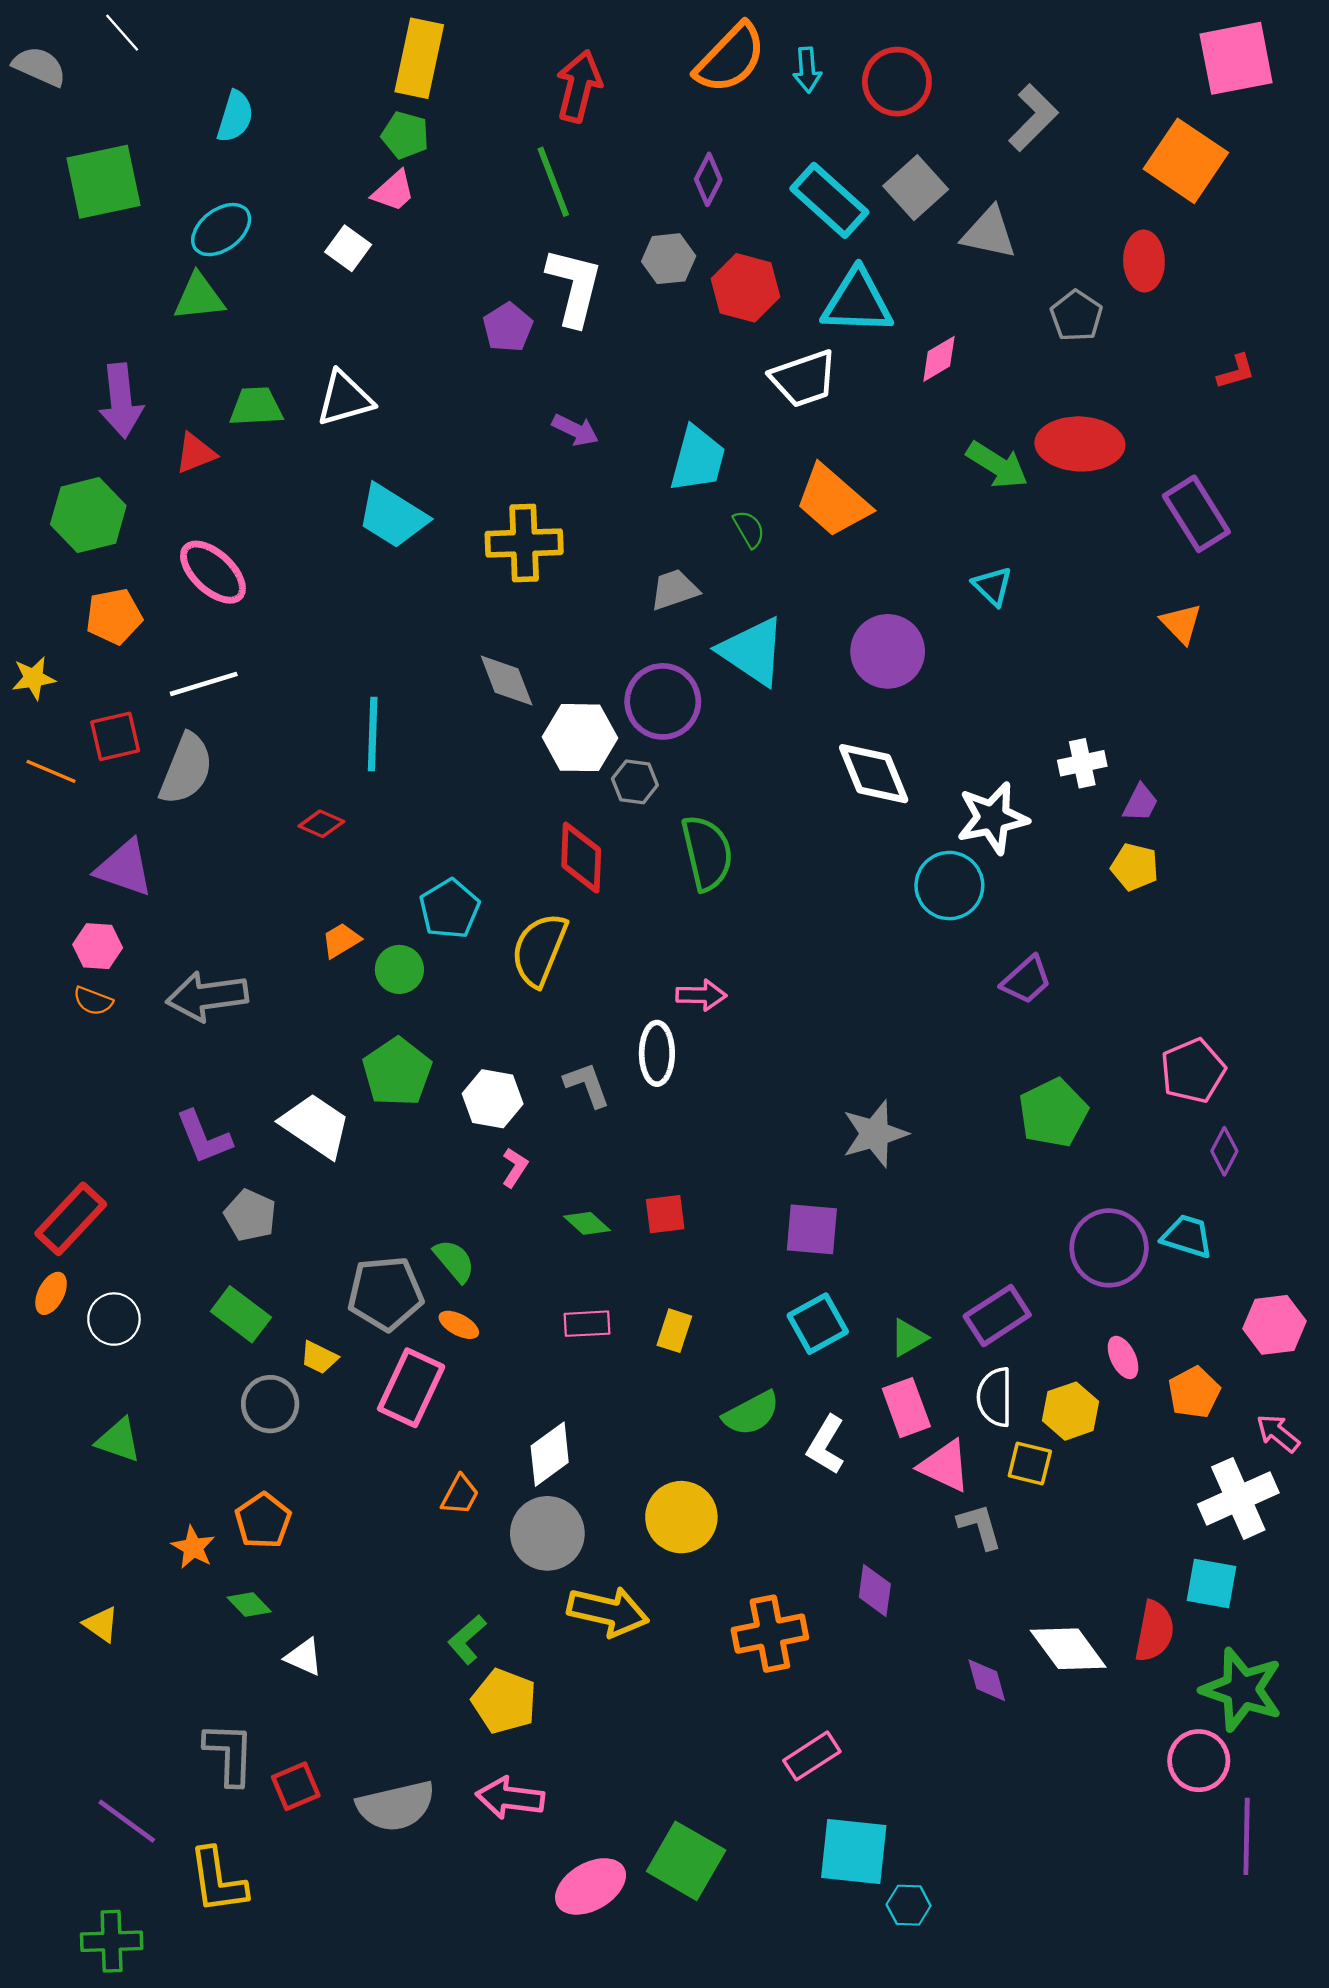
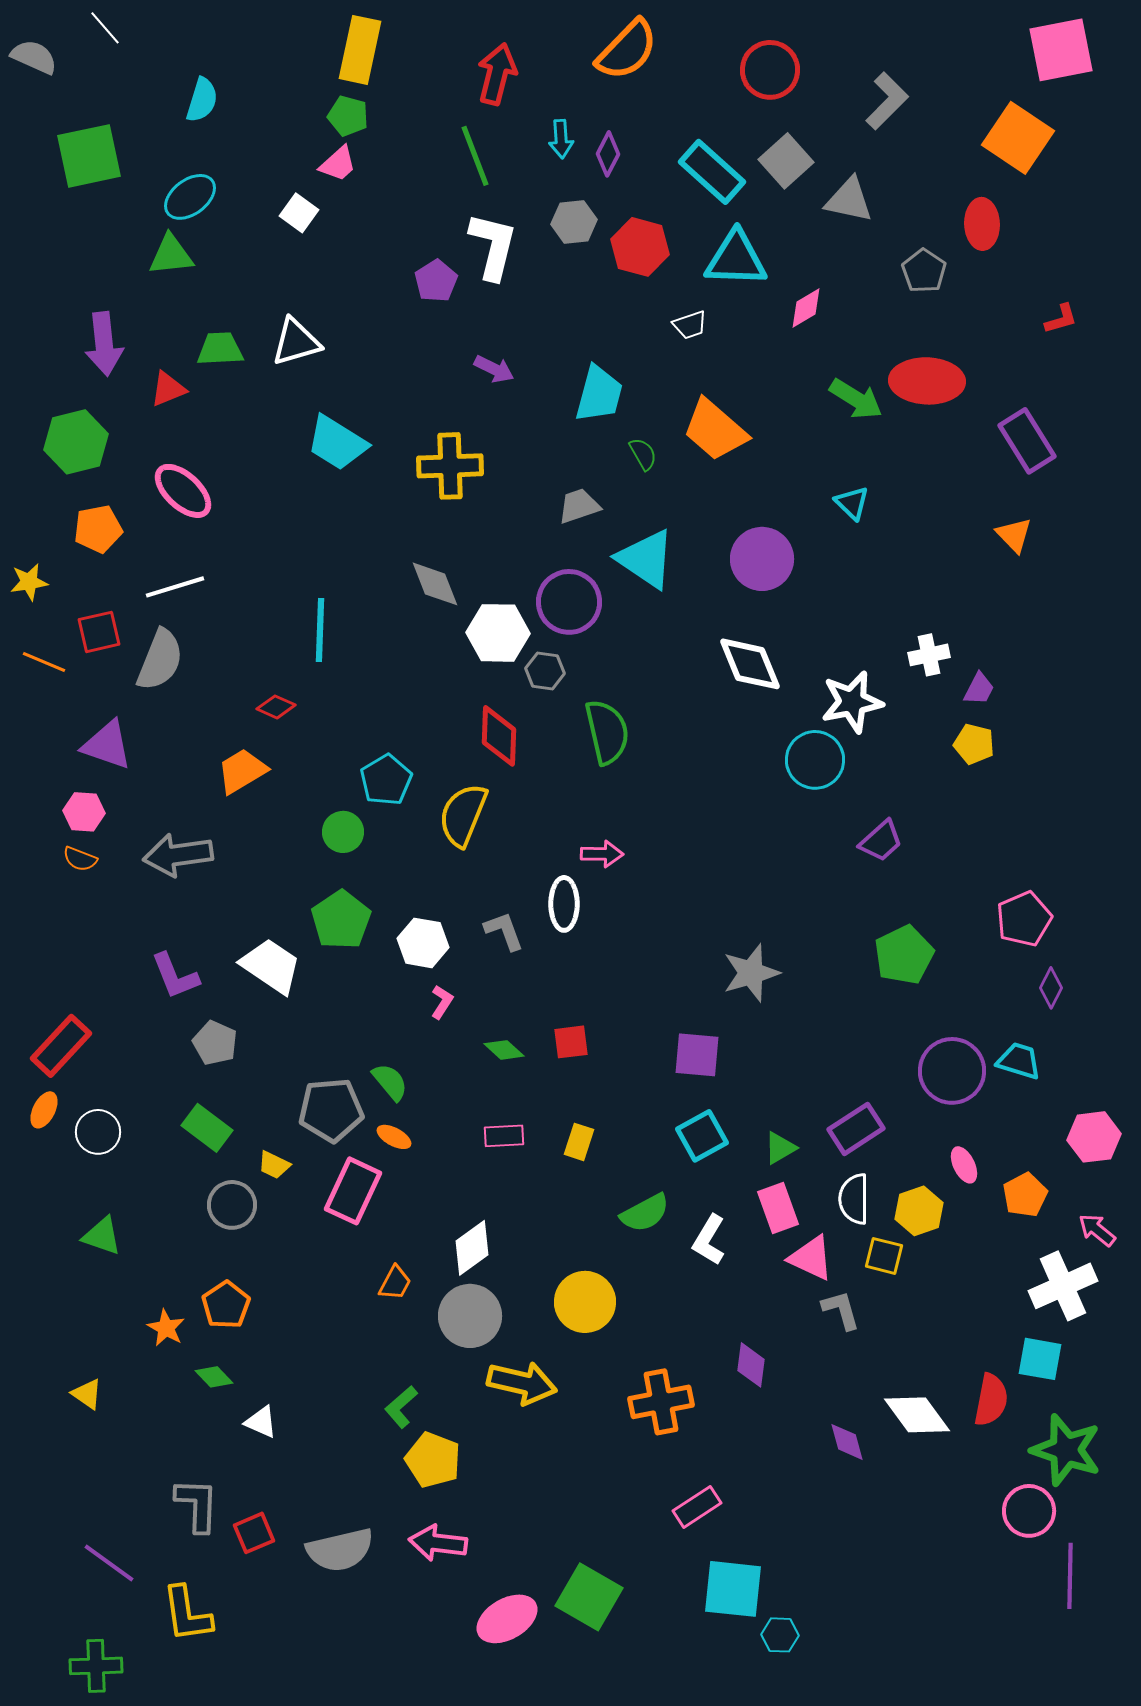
cyan arrow: (807, 70) -> (561, 139), moved
white trapezoid: (804, 379) -> (690, 325), size x0.6
orange trapezoid: (341, 940) -> (242, 771), moved, size x1.5

